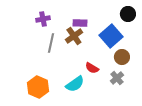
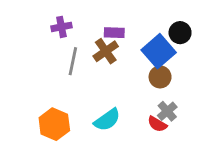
black circle: (128, 14) -> (180, 33), moved
brown circle: (122, 57) -> (160, 77), moved
red semicircle: (92, 68) -> (157, 124), moved

